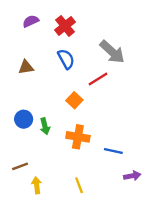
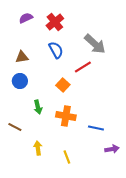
blue circle: (24, 119) -> (20, 81), moved
brown line: (20, 166) -> (15, 127), moved, turned 48
yellow arrow: (37, 185) -> (38, 148), moved

